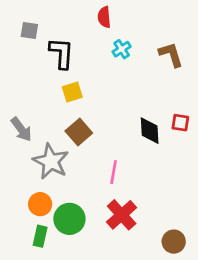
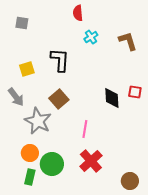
black L-shape: (61, 53) -> (60, 60), moved
yellow square: (72, 92) -> (27, 69), moved

